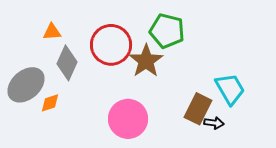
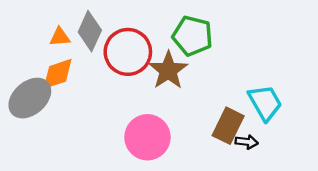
gray diamond: (67, 63) -> (90, 31), moved
orange diamond: (50, 103) -> (58, 74), moved, size x1.5

